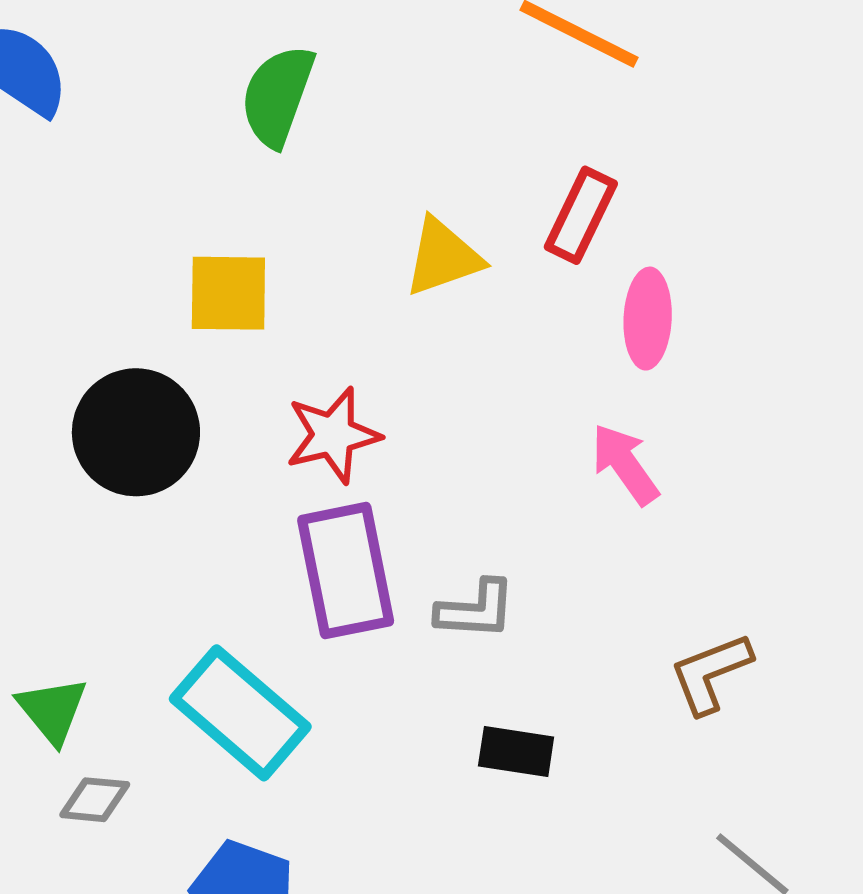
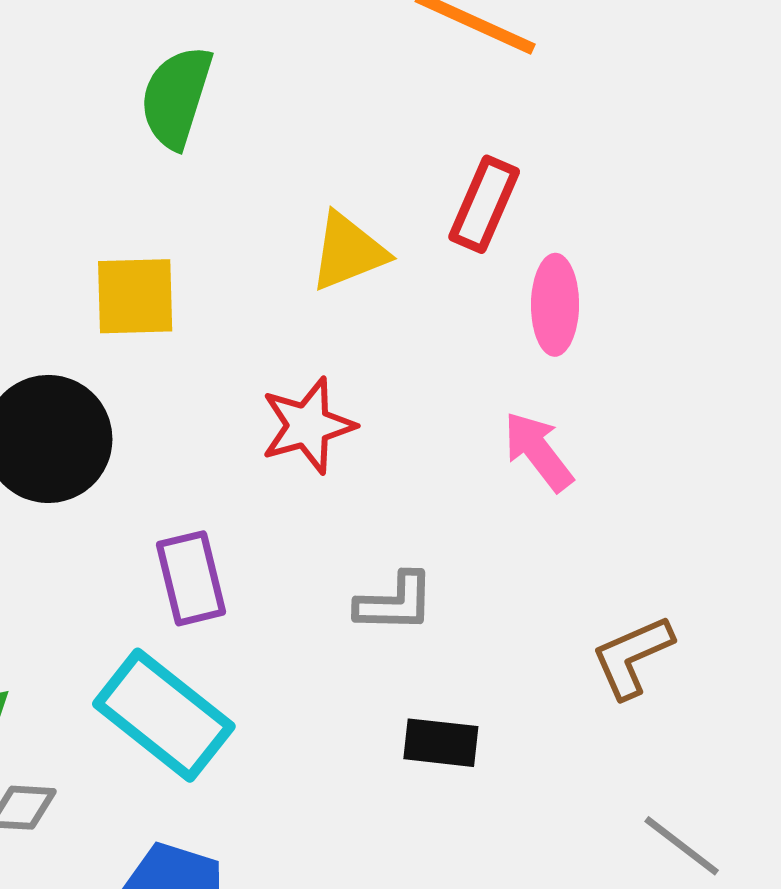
red star: (333, 435) -> (308, 426), moved
purple rectangle: (346, 571) -> (191, 578), moved, size x0.7

